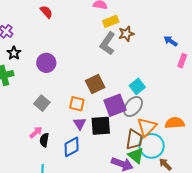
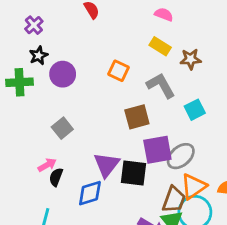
yellow rectangle: (111, 21) -> (160, 46), moved, turned 42
gray L-shape: (108, 43) -> (161, 85), moved, turned 105
purple circle: (46, 63) -> (63, 74), moved
cyan square: (137, 86) -> (195, 110), moved
orange square: (77, 104) -> (119, 71), moved
purple triangle: (80, 124) -> (106, 165), size x1.5

